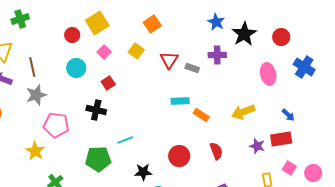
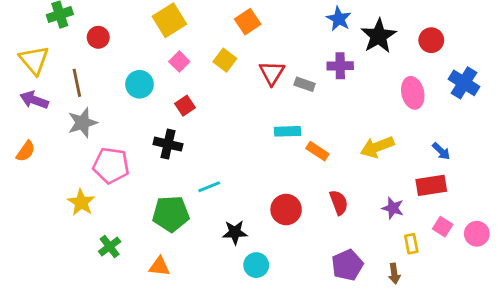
red circle: (72, 35) -> (98, 37), moved
purple star: (257, 146) -> (393, 208), moved

